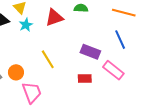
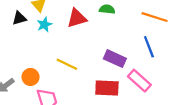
yellow line: (48, 59) -> (67, 64), turned -36
red rectangle: (85, 78) -> (107, 88), size x1.5

